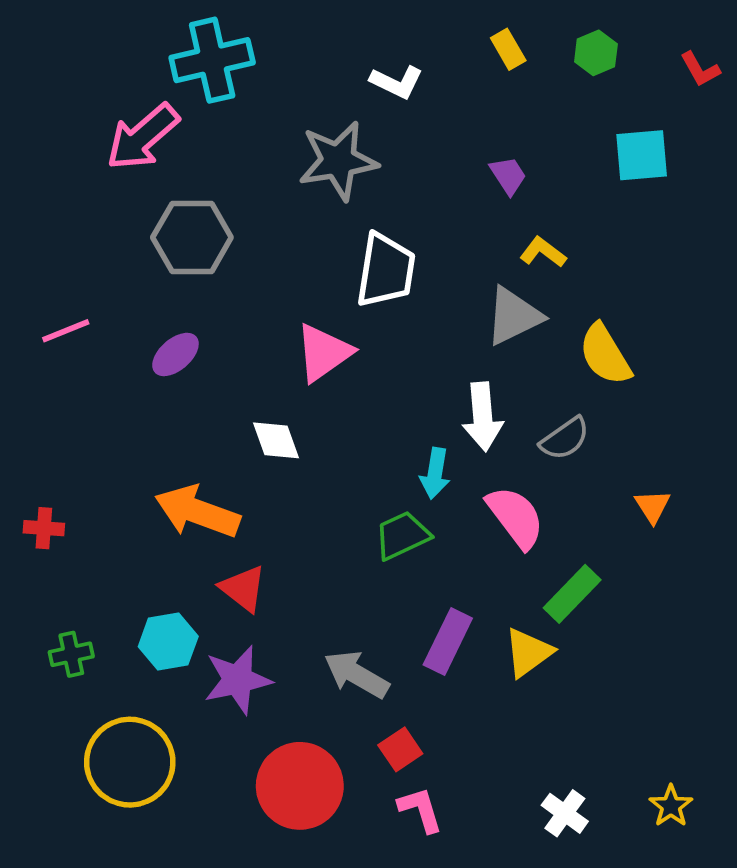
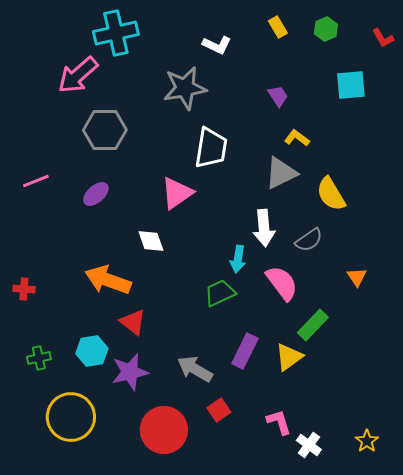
pink L-shape: (420, 810) -> (279, 422), moved

